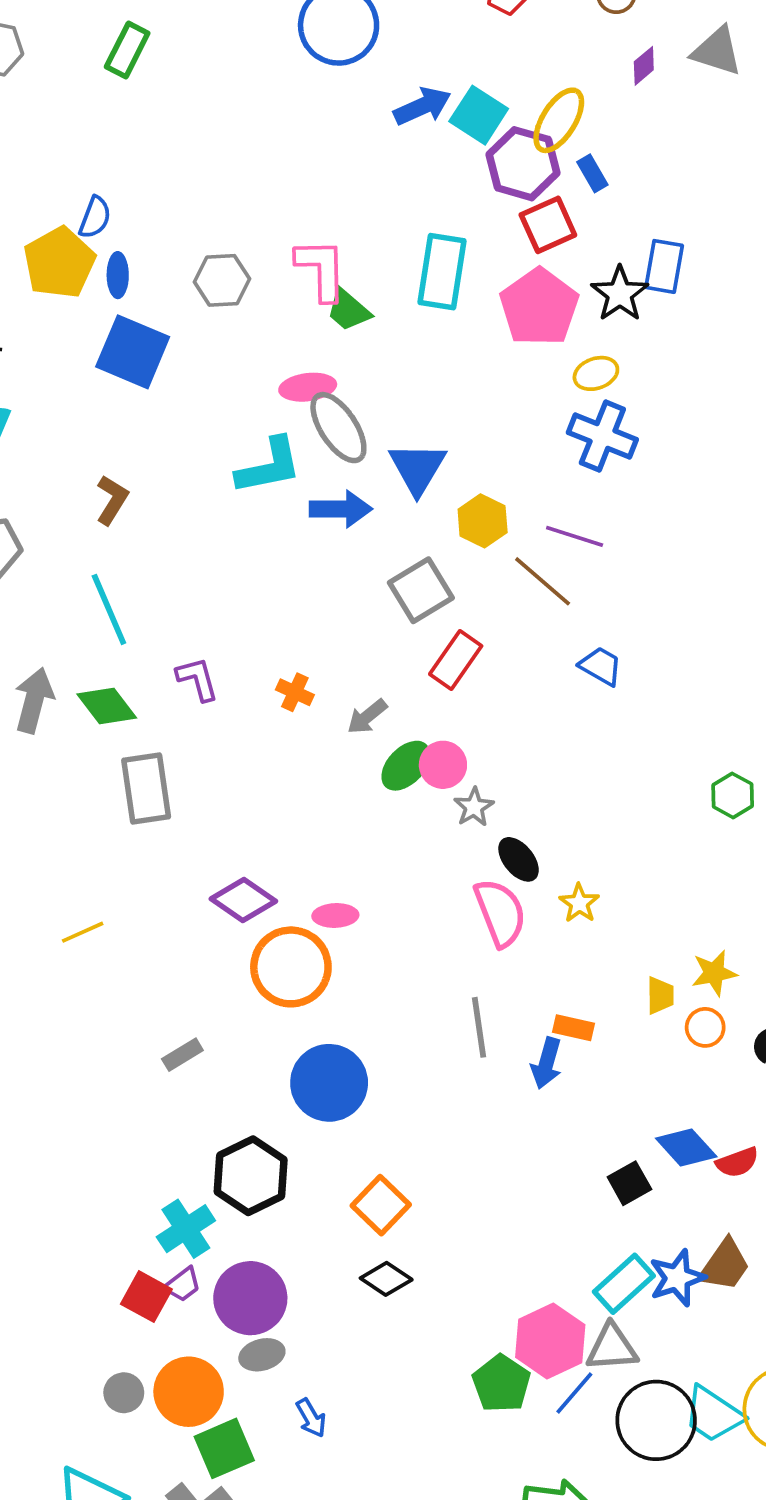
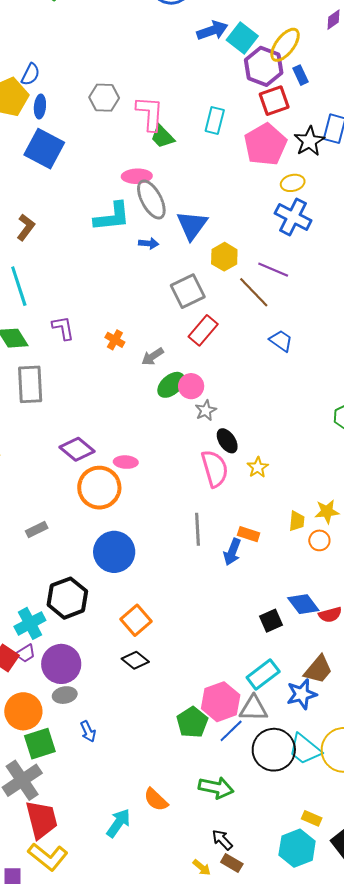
cyan rectangle: (442, 272) -> (215, 121), size x0.7
gray hexagon: (222, 280) -> (104, 98), moved
blue arrow: (341, 509) -> (149, 243), size x0.6
blue star: (677, 1278) -> (302, 694), moved

